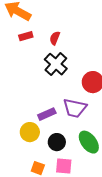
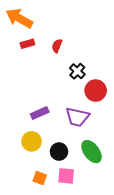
black cross: (56, 64) -> (77, 71), moved, size x0.7
purple rectangle: (47, 114) -> (40, 113), moved

